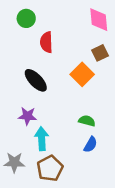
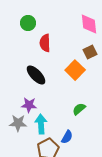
green semicircle: (87, 121) -> (79, 109), turned -56
blue semicircle: (90, 145) -> (67, 137), moved
gray star: (14, 162) -> (18, 123), moved

